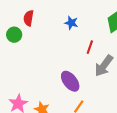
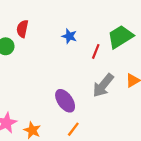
red line: (90, 47) -> (96, 51), moved

